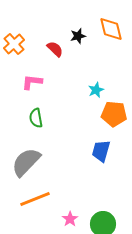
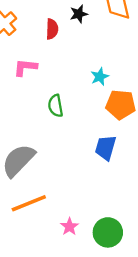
red semicircle: (55, 49) -> (52, 29), turned 48
green semicircle: (36, 118) -> (56, 106), moved

